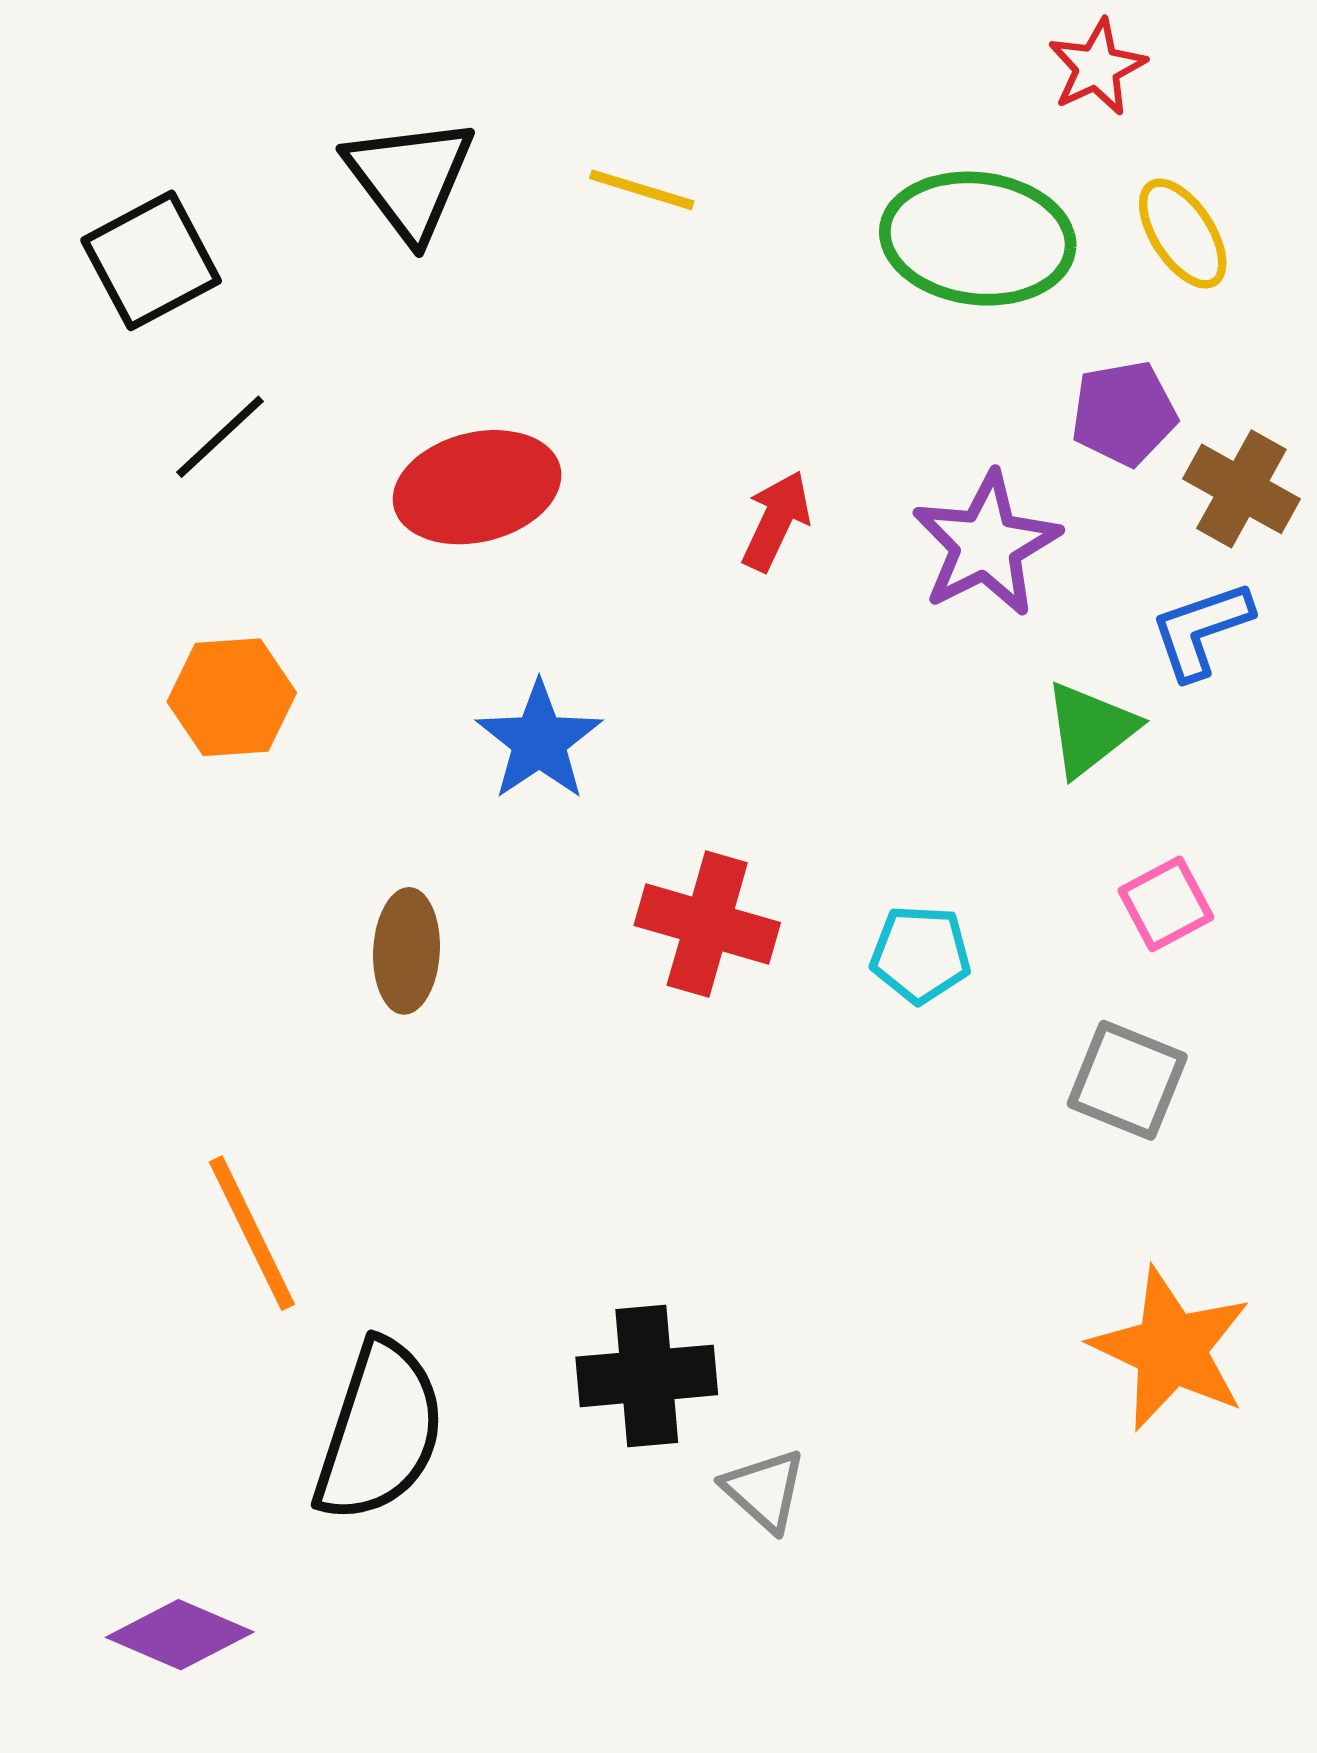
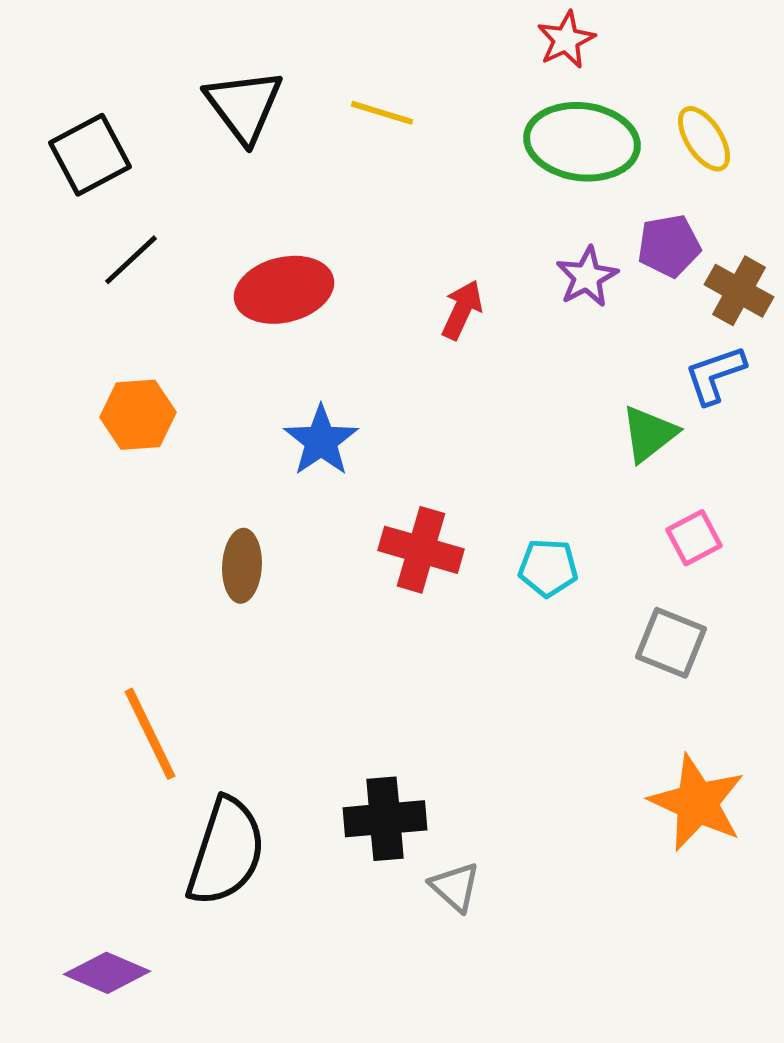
red star: (1097, 67) -> (566, 40), moved
purple star: (986, 544) -> (587, 277), moved, size x0.7

